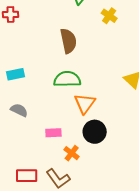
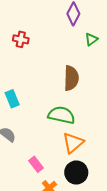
cyan rectangle: (15, 74) -> (12, 99), turned 66
pink rectangle: (53, 133) -> (36, 164), turned 42

